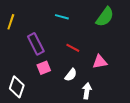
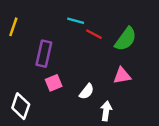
green semicircle: (105, 17) -> (126, 39), moved
purple rectangle: (36, 44) -> (44, 54), turned 40
red line: (73, 48) -> (94, 34), moved

